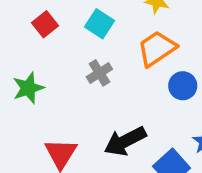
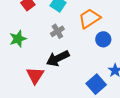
black arrow: (125, 141) -> (58, 58), moved

